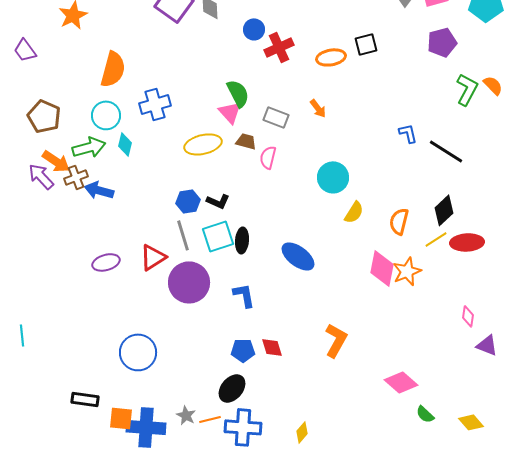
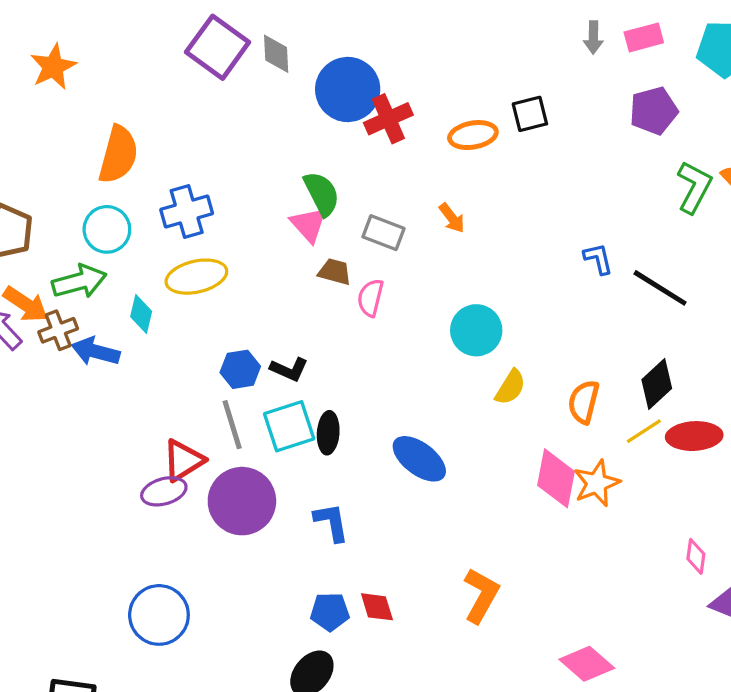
blue circle: (254, 29) -> (348, 89), size x1.8
cyan diamond: (125, 144) -> (141, 314), moved
yellow ellipse: (203, 144) -> (196, 277), moved
purple ellipse: (106, 262) -> (164, 491), moved

